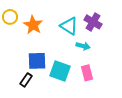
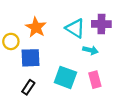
yellow circle: (10, 17) -> (11, 41), moved
purple cross: (93, 22) -> (101, 24), turned -30
blue square: (37, 61) -> (31, 58), moved

